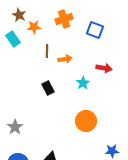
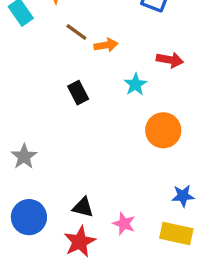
brown line: (47, 51) -> (76, 32), turned -56
orange circle: (86, 121) -> (163, 130), moved

